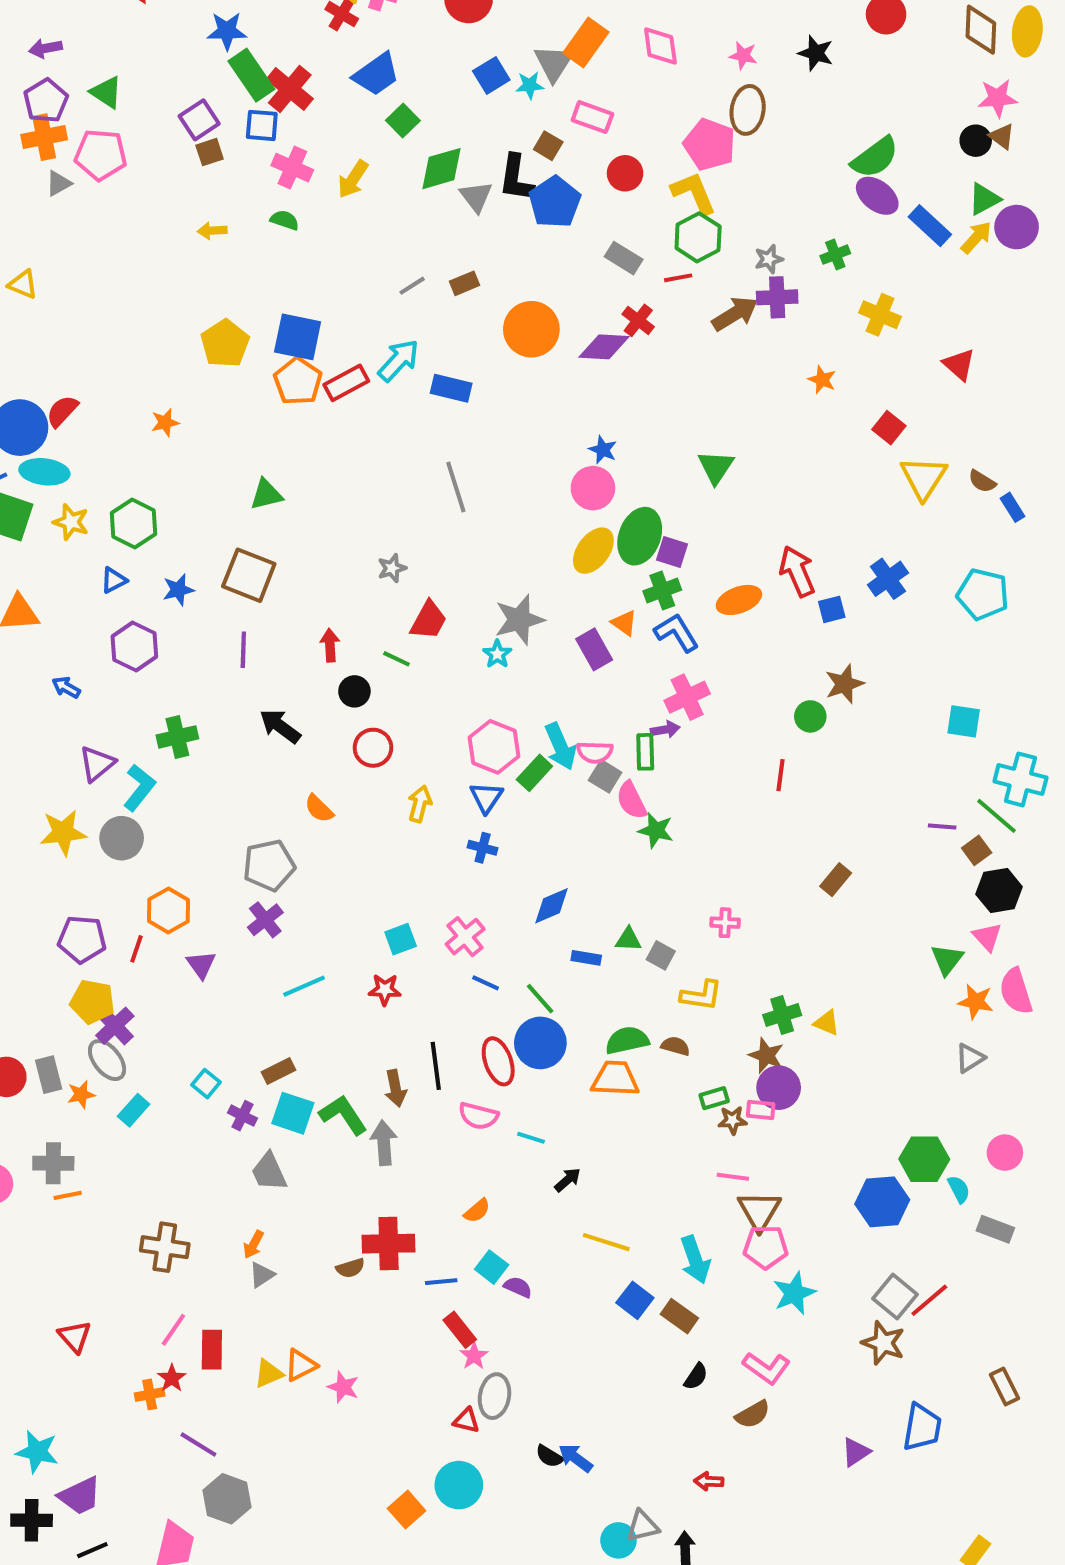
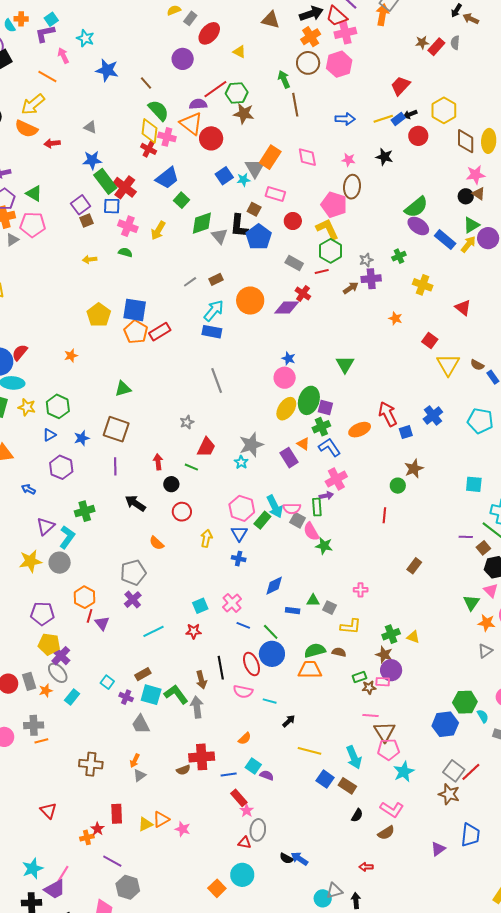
brown arrow: (735, 314) -> (351, 288), size x0.7
cyan arrow: (399, 360) -> (214, 311), moved
red line: (136, 949) -> (90, 616), moved
pink line: (173, 1330) -> (63, 874), moved
cyan star: (37, 1452) -> (33, 869), turned -30

